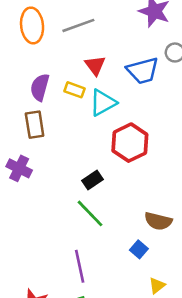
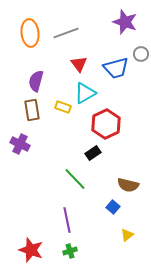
yellow rectangle: (75, 90) -> (63, 107), moved
black rectangle: (93, 180) -> (93, 153), moved

